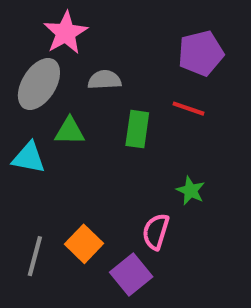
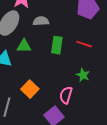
red line: (189, 109) -> (84, 44), moved
orange square: (84, 244) -> (30, 89), moved

